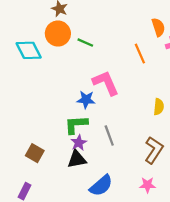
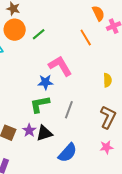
green line: (85, 43) -> (39, 34), turned -56
gray line: (109, 135) -> (69, 110), turned 48
purple star: (79, 143) -> (29, 130), moved

